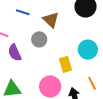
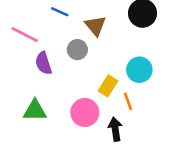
yellow rectangle: (65, 64) -> (108, 86), turned 42
orange line: (92, 83) -> (128, 101), moved

